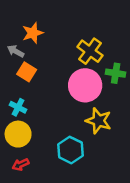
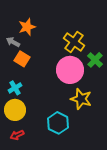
green cross: (116, 73) -> (95, 60), turned 35
cyan cross: (18, 107) -> (15, 88), turned 32

